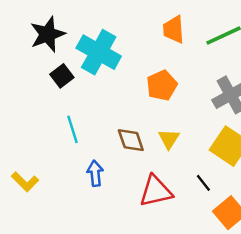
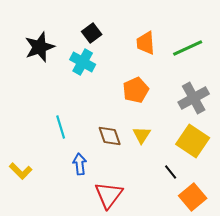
cyan cross: (99, 52) -> (83, 62), size x0.7
black square: (62, 76) -> (92, 33), moved
red triangle: (156, 191) -> (109, 195), moved, turned -40

